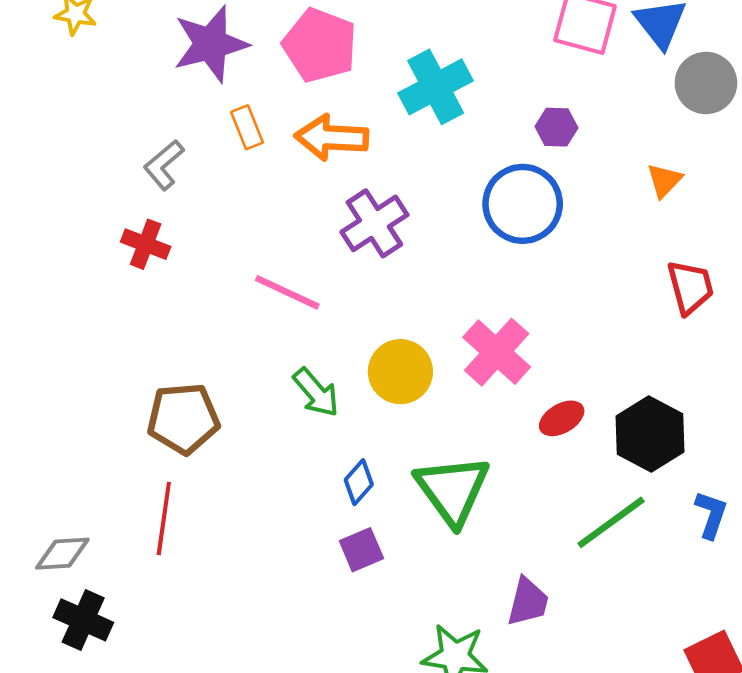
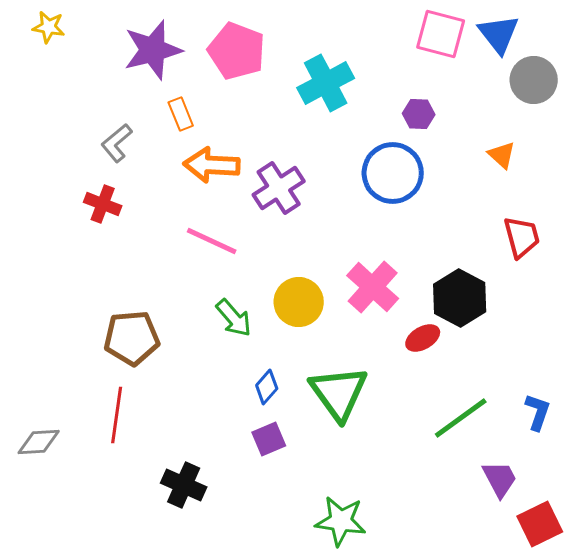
orange arrow: (332, 138) -> (212, 165), moved
orange triangle: (664, 180) -> (502, 155), turned -32
black hexagon: (650, 434) -> (460, 298), moved
purple trapezoid: (528, 602) -> (500, 479), moved, turned -42
black cross: (83, 620) -> (184, 485), moved

